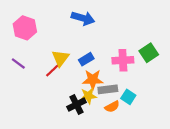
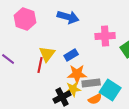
pink hexagon: (25, 28) -> (25, 19), moved
pink cross: (123, 60) -> (105, 36), moved
red line: (53, 70) -> (40, 65), turned -35
cyan square: (128, 97) -> (110, 90), size x1.5

